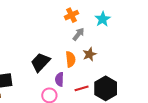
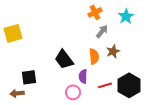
black trapezoid: (40, 62) -> (64, 59), turned -80

